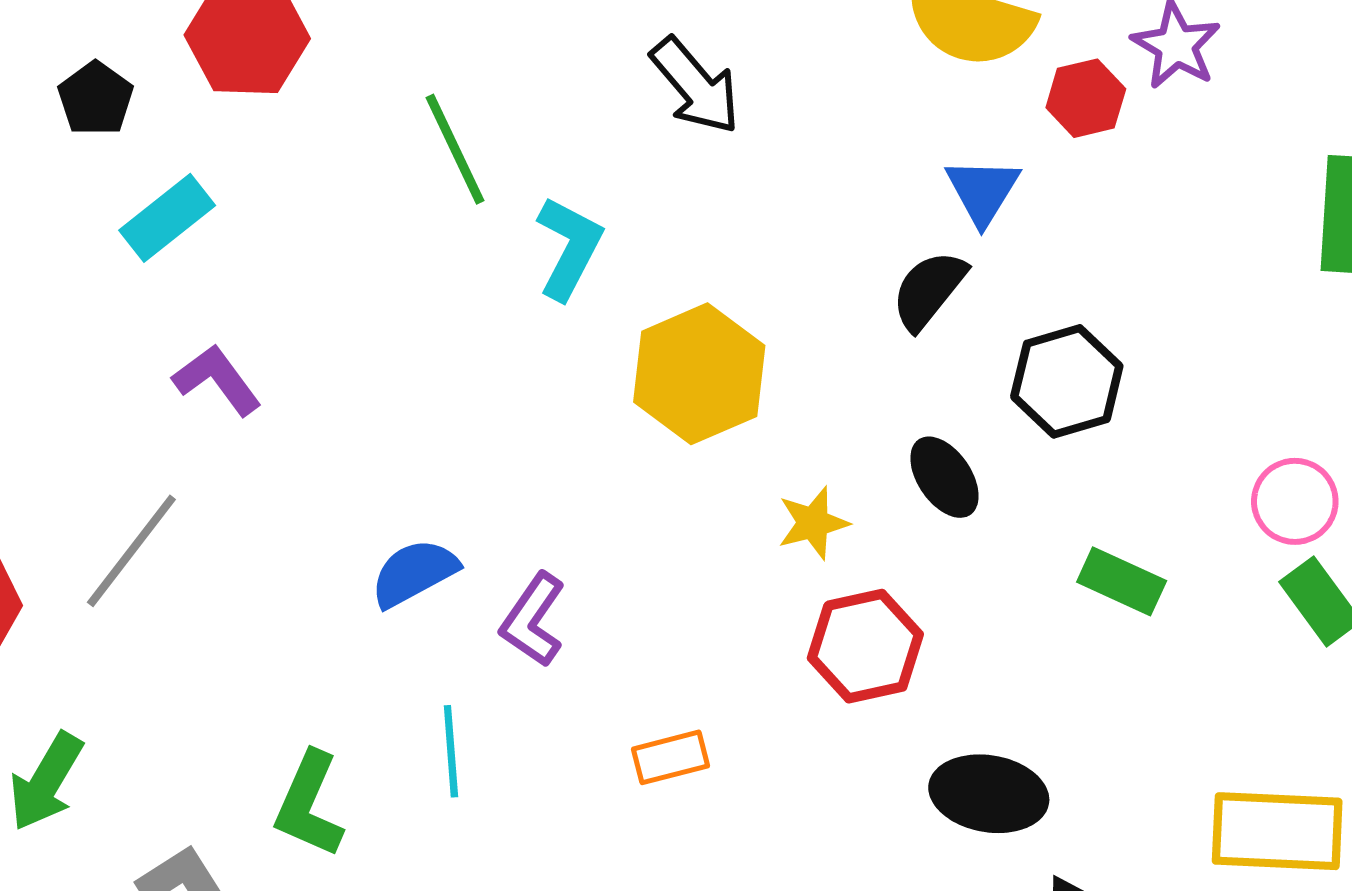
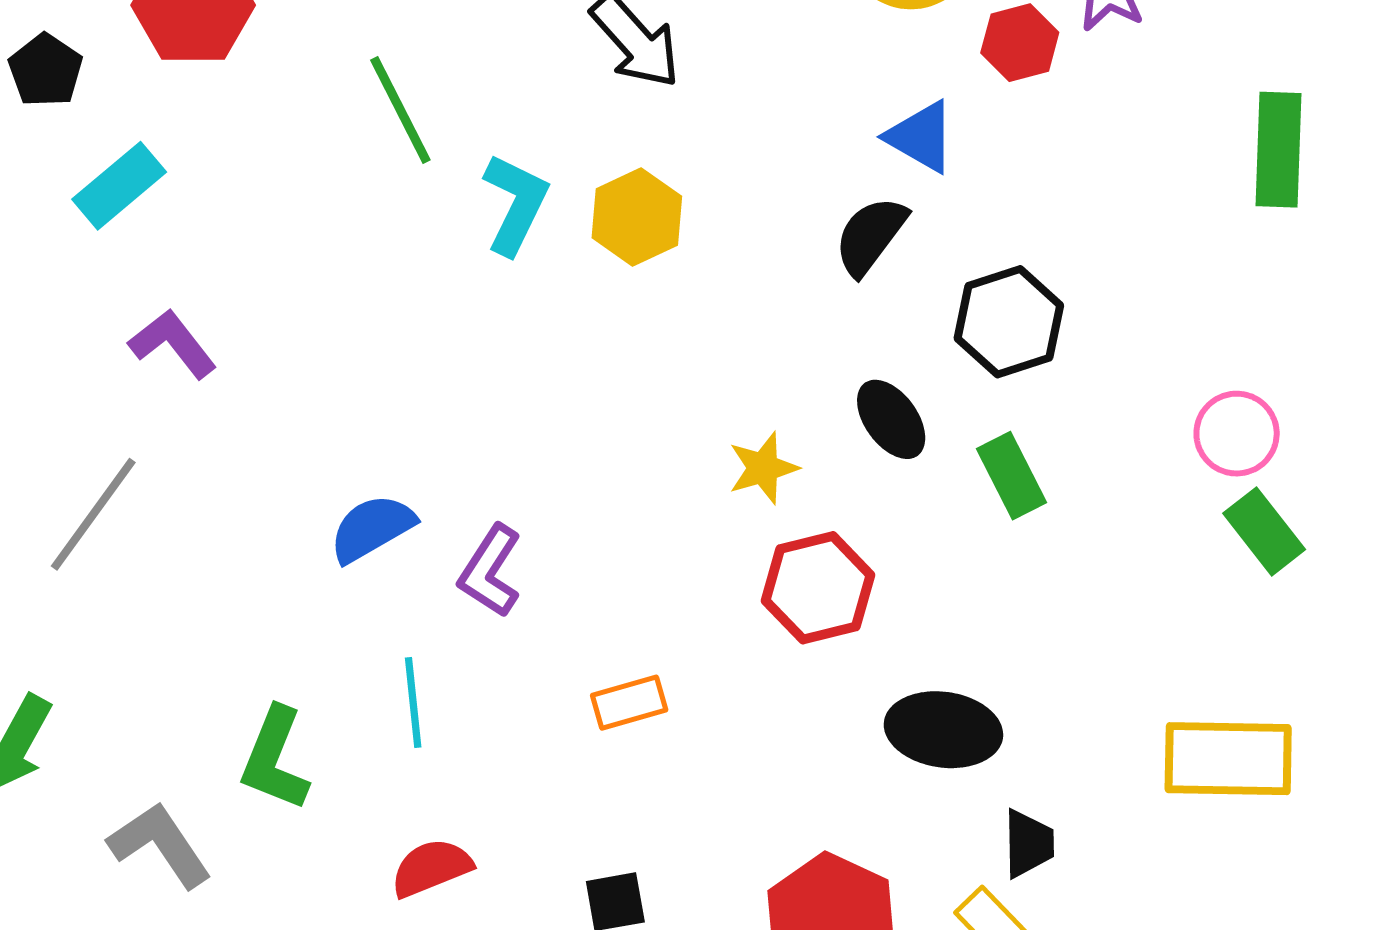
blue triangle: (983, 191) -> (921, 137), turned -30
yellow hexagon: (699, 374) -> (637, 217), moved, size x0.7
green rectangle: (1122, 581) -> (1011, 476), moved, turned 40

